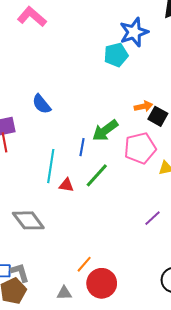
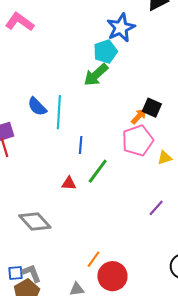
orange arrow: (143, 106) -> (139, 116), moved, turned -30
green arrow: (105, 130) -> (96, 75), moved
cyan line: (51, 166) -> (59, 112), moved

